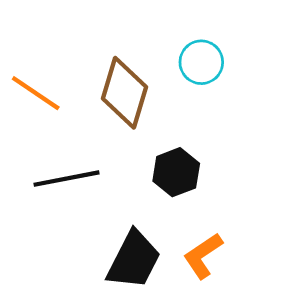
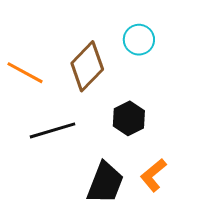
brown diamond: (124, 93) -> (87, 66), turned 33

